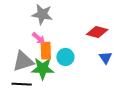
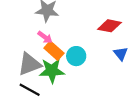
orange rectangle: (46, 51) -> (54, 51), turned -42
black line: (22, 84) -> (30, 90), turned 30

